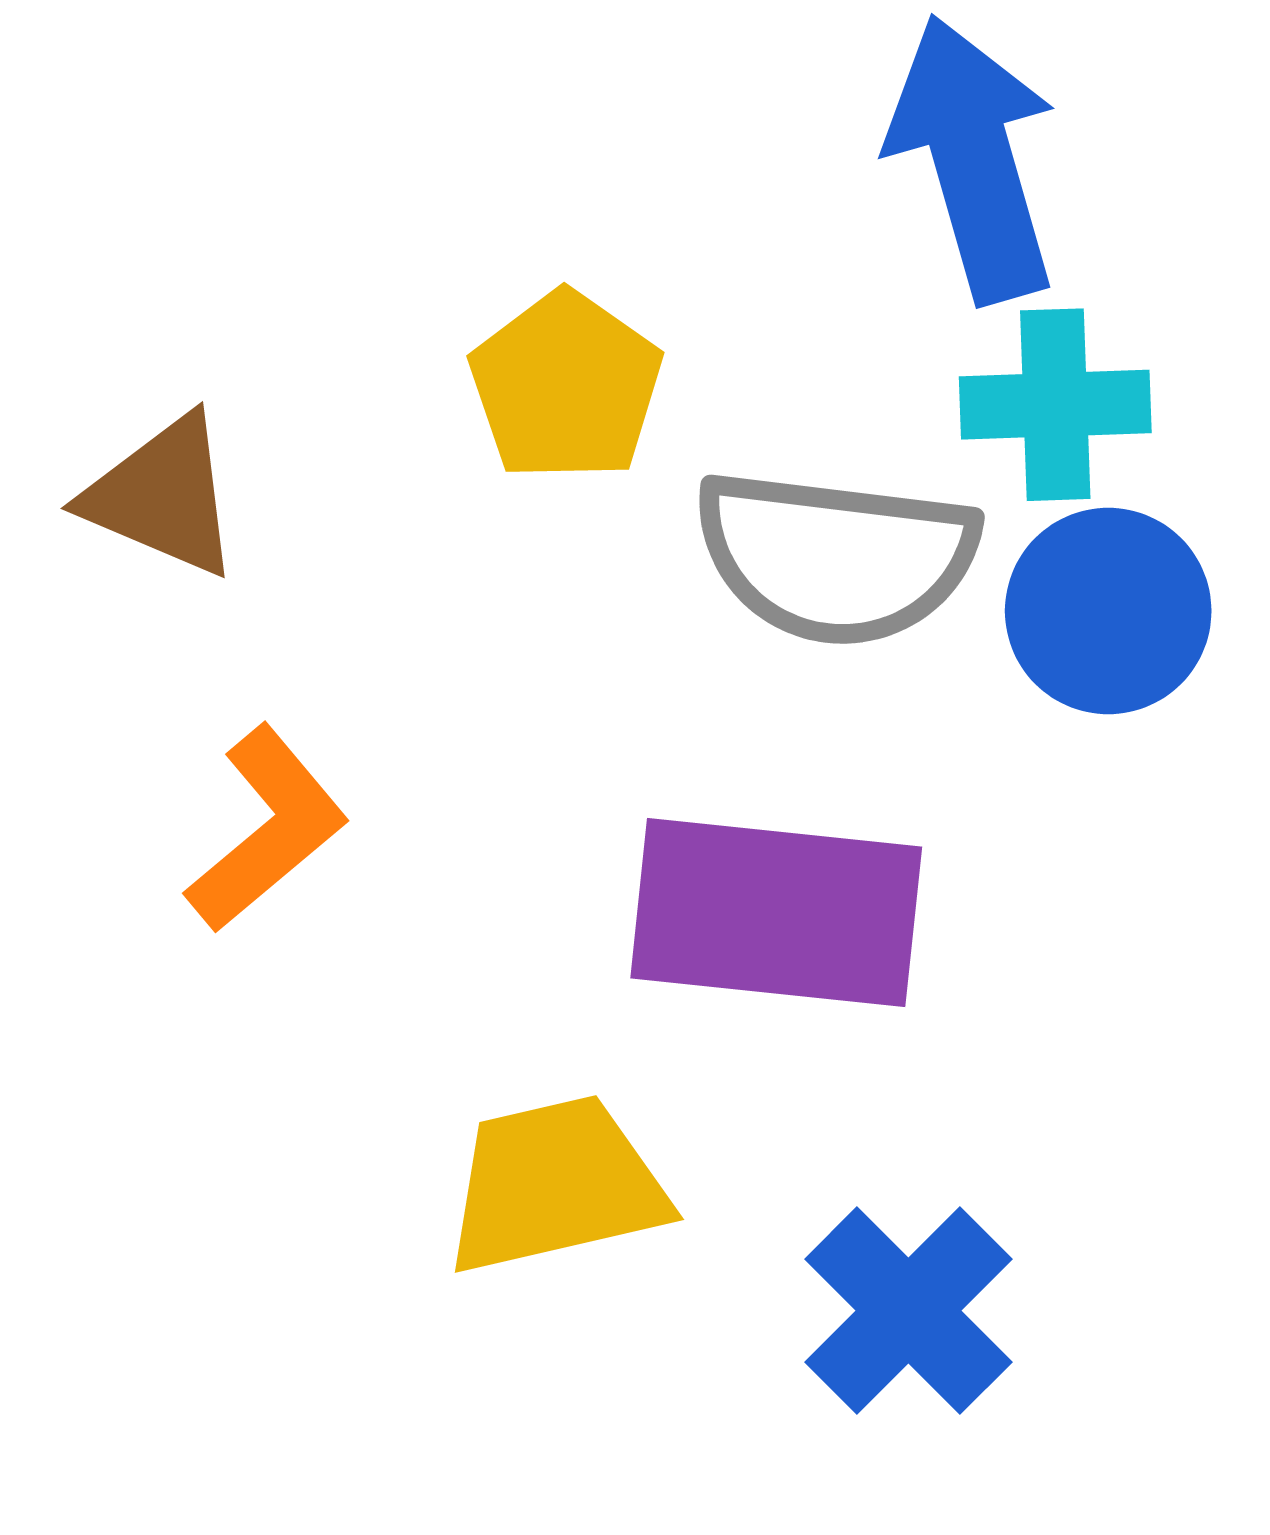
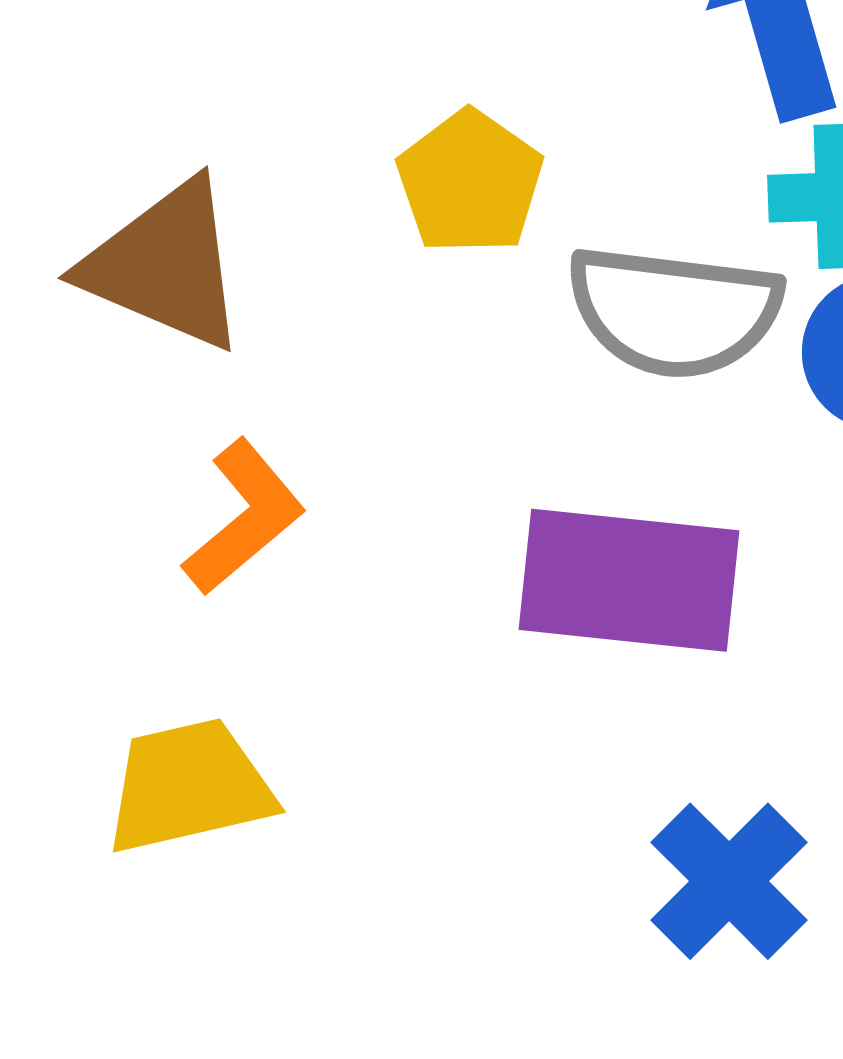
brown triangle: (163, 496) -> (165, 265), size x1.4
yellow trapezoid: (555, 1185) -> (189, 786), moved

